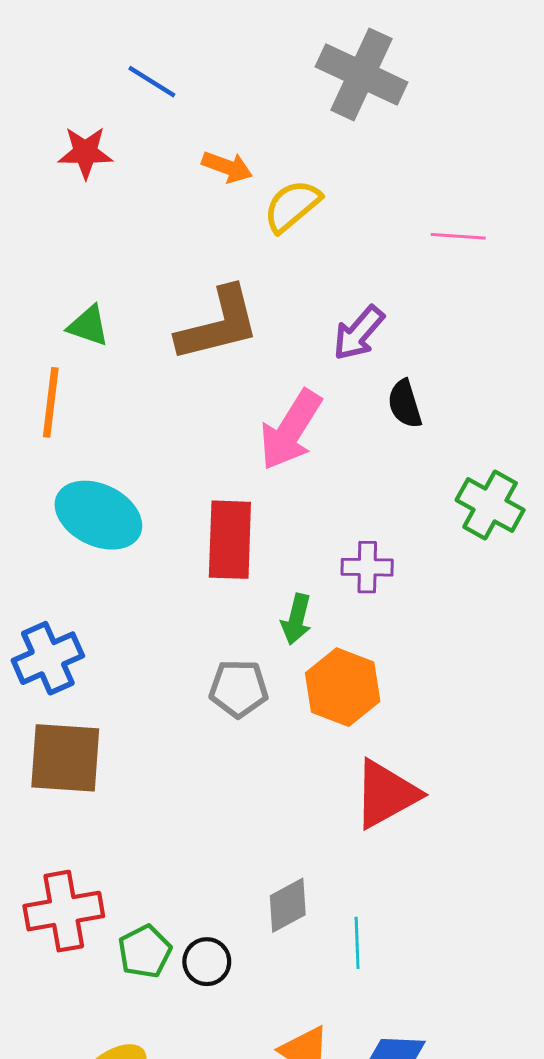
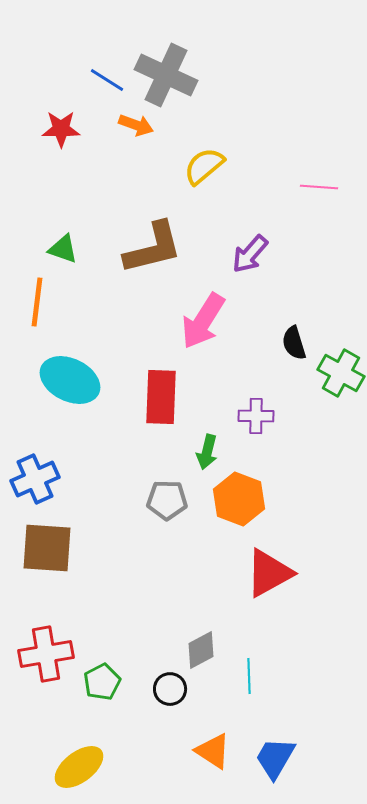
gray cross: (361, 74) -> (166, 75), moved
orange arrow: (227, 167) -> (136, 125), moved
black semicircle: (405, 404) -> (294, 343), moved
black circle: (207, 962) -> (170, 689), moved

